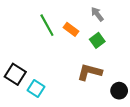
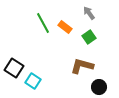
black circle: (119, 91) -> (99, 87), moved

